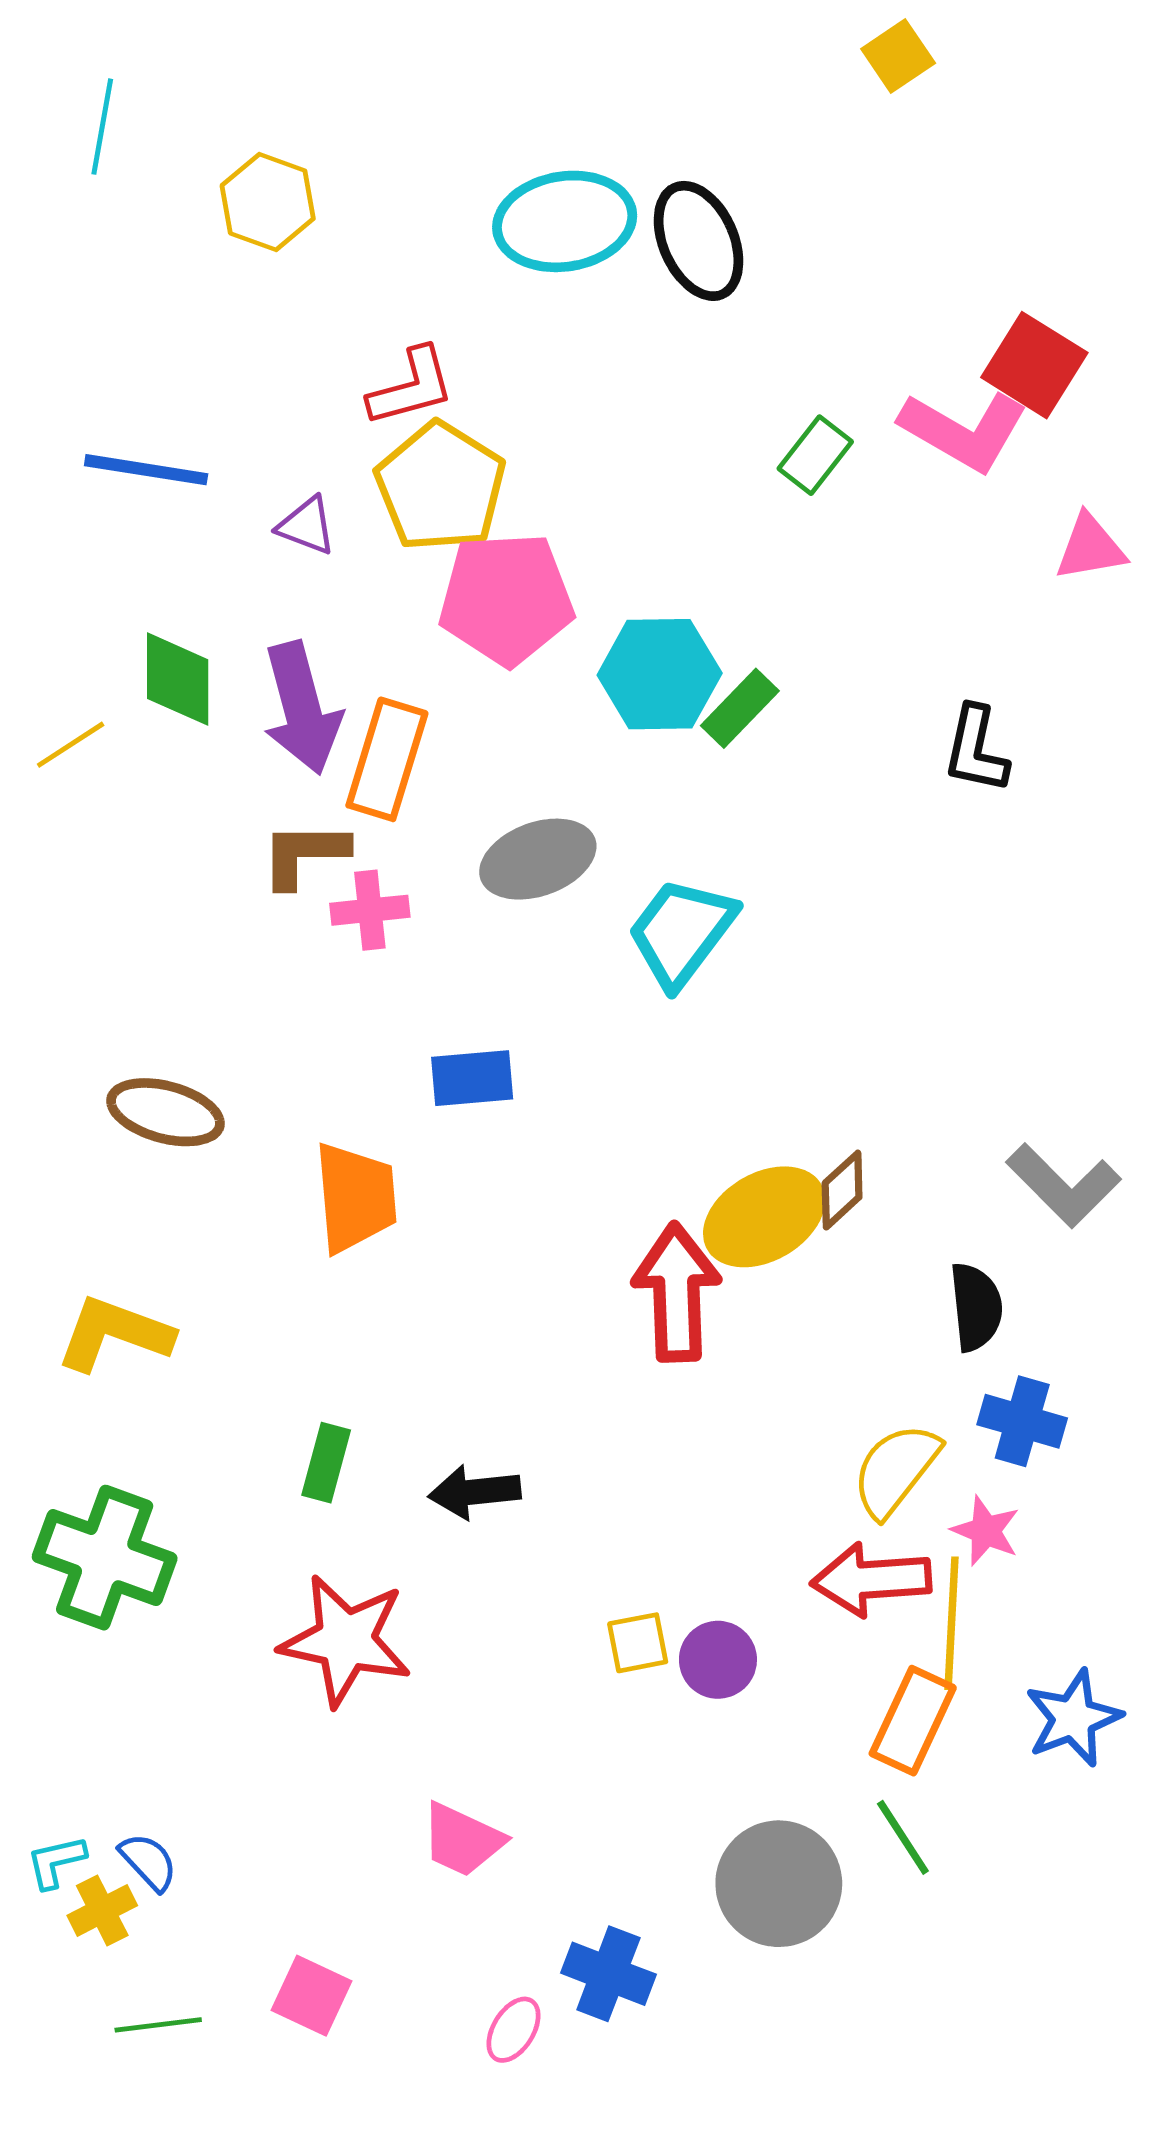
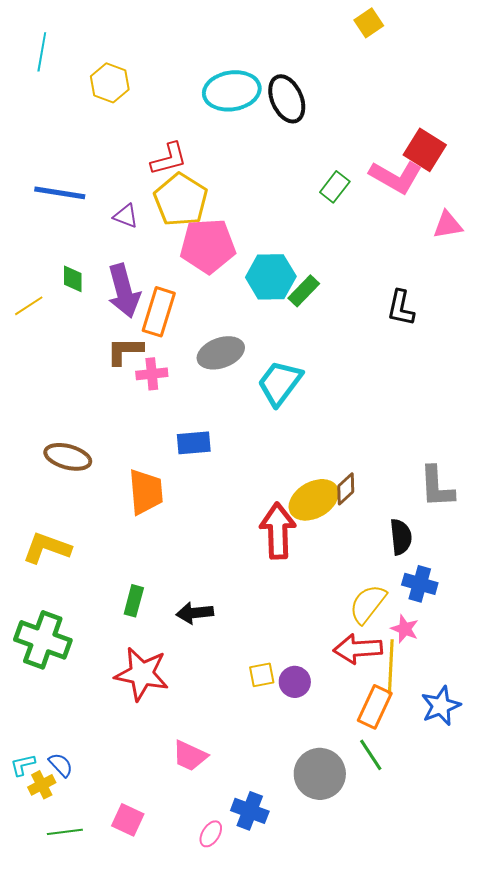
green diamond: (178, 679) -> (73, 279), size x0.7
gray L-shape: (1064, 1185) -> (437, 487), turned 42

